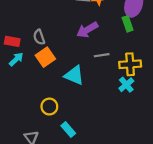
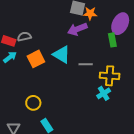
purple arrow: (87, 30) -> (77, 29), moved
gray semicircle: (39, 37) -> (24, 37), moved, turned 88
cyan triangle: (74, 75) -> (62, 55), moved

